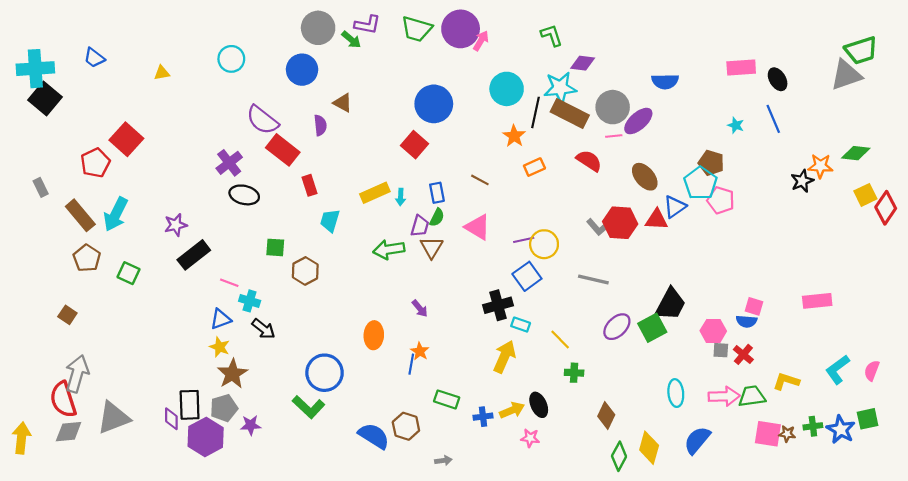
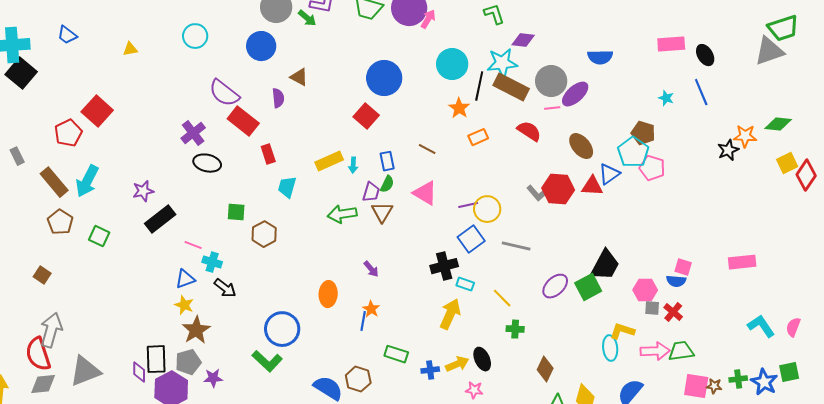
gray line: (593, 280) -> (516, 246), moved
cyan L-shape: (838, 369) -> (761, 326), turned 92
yellow L-shape: (786, 381) -> (622, 331), moved

